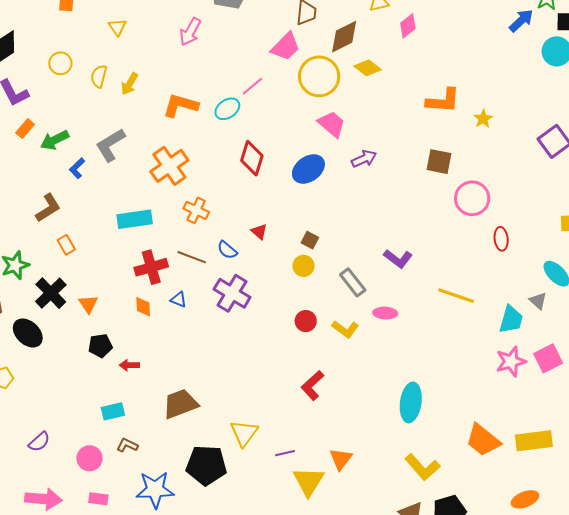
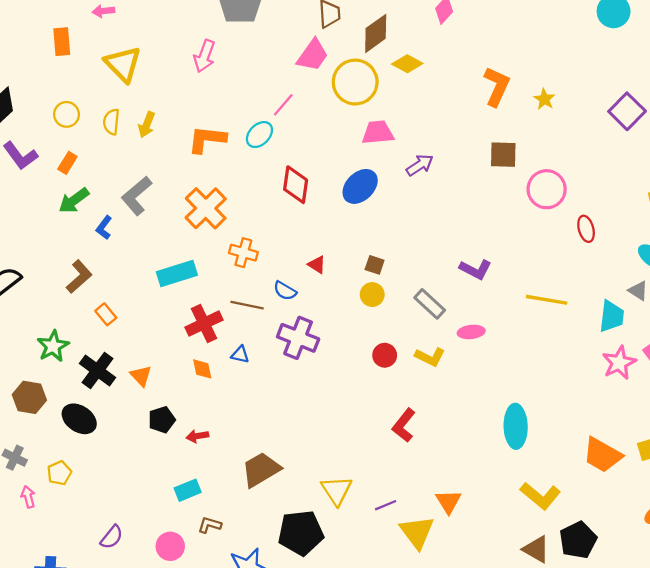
yellow triangle: (117, 27) -> (123, 64), size x1.8
orange L-shape: (443, 101) -> (497, 86), turned -60
pink trapezoid: (332, 124) -> (378, 133), turned -36
orange rectangle: (25, 129) -> (67, 163), moved

